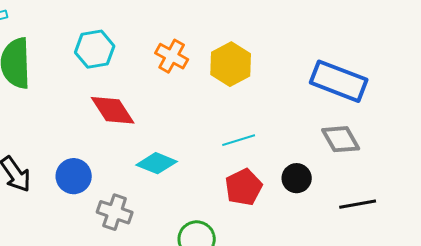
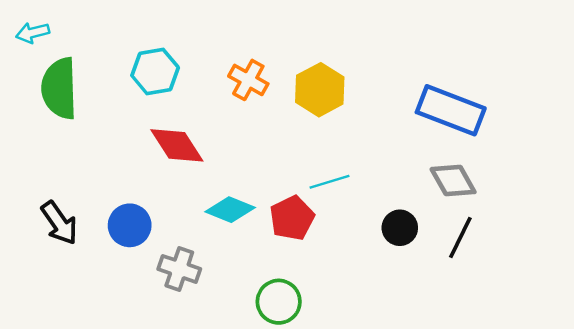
red pentagon: (244, 187) -> (292, 218), moved
black line: (358, 204) -> (460, 237), moved, turned -54

